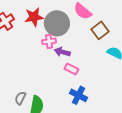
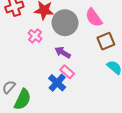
pink cross: (49, 41) -> (35, 36), moved, turned 32
blue cross: (78, 95) -> (57, 83), moved

